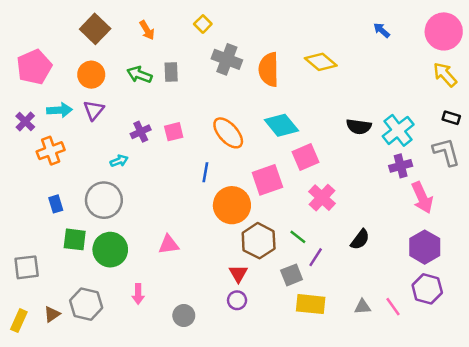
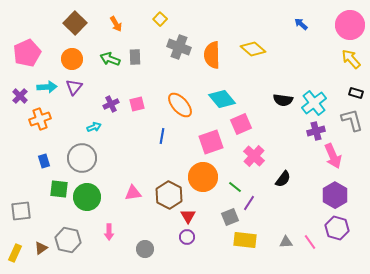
orange circle: (232, 205) -> (203, 177), moved
black semicircle: (360, 239) -> (283, 179), moved
brown hexagon: (259, 241) -> (169, 195), moved

